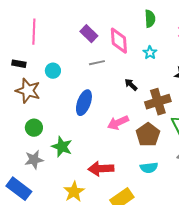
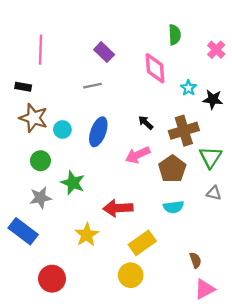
pink diamond: (119, 41) -> (155, 68), moved
cyan star: (150, 53) -> (188, 88), moved
gray line: (97, 63) -> (93, 86), moved
cyan circle: (53, 71) -> (62, 130), moved
black arrow: (131, 85) -> (146, 123), moved

